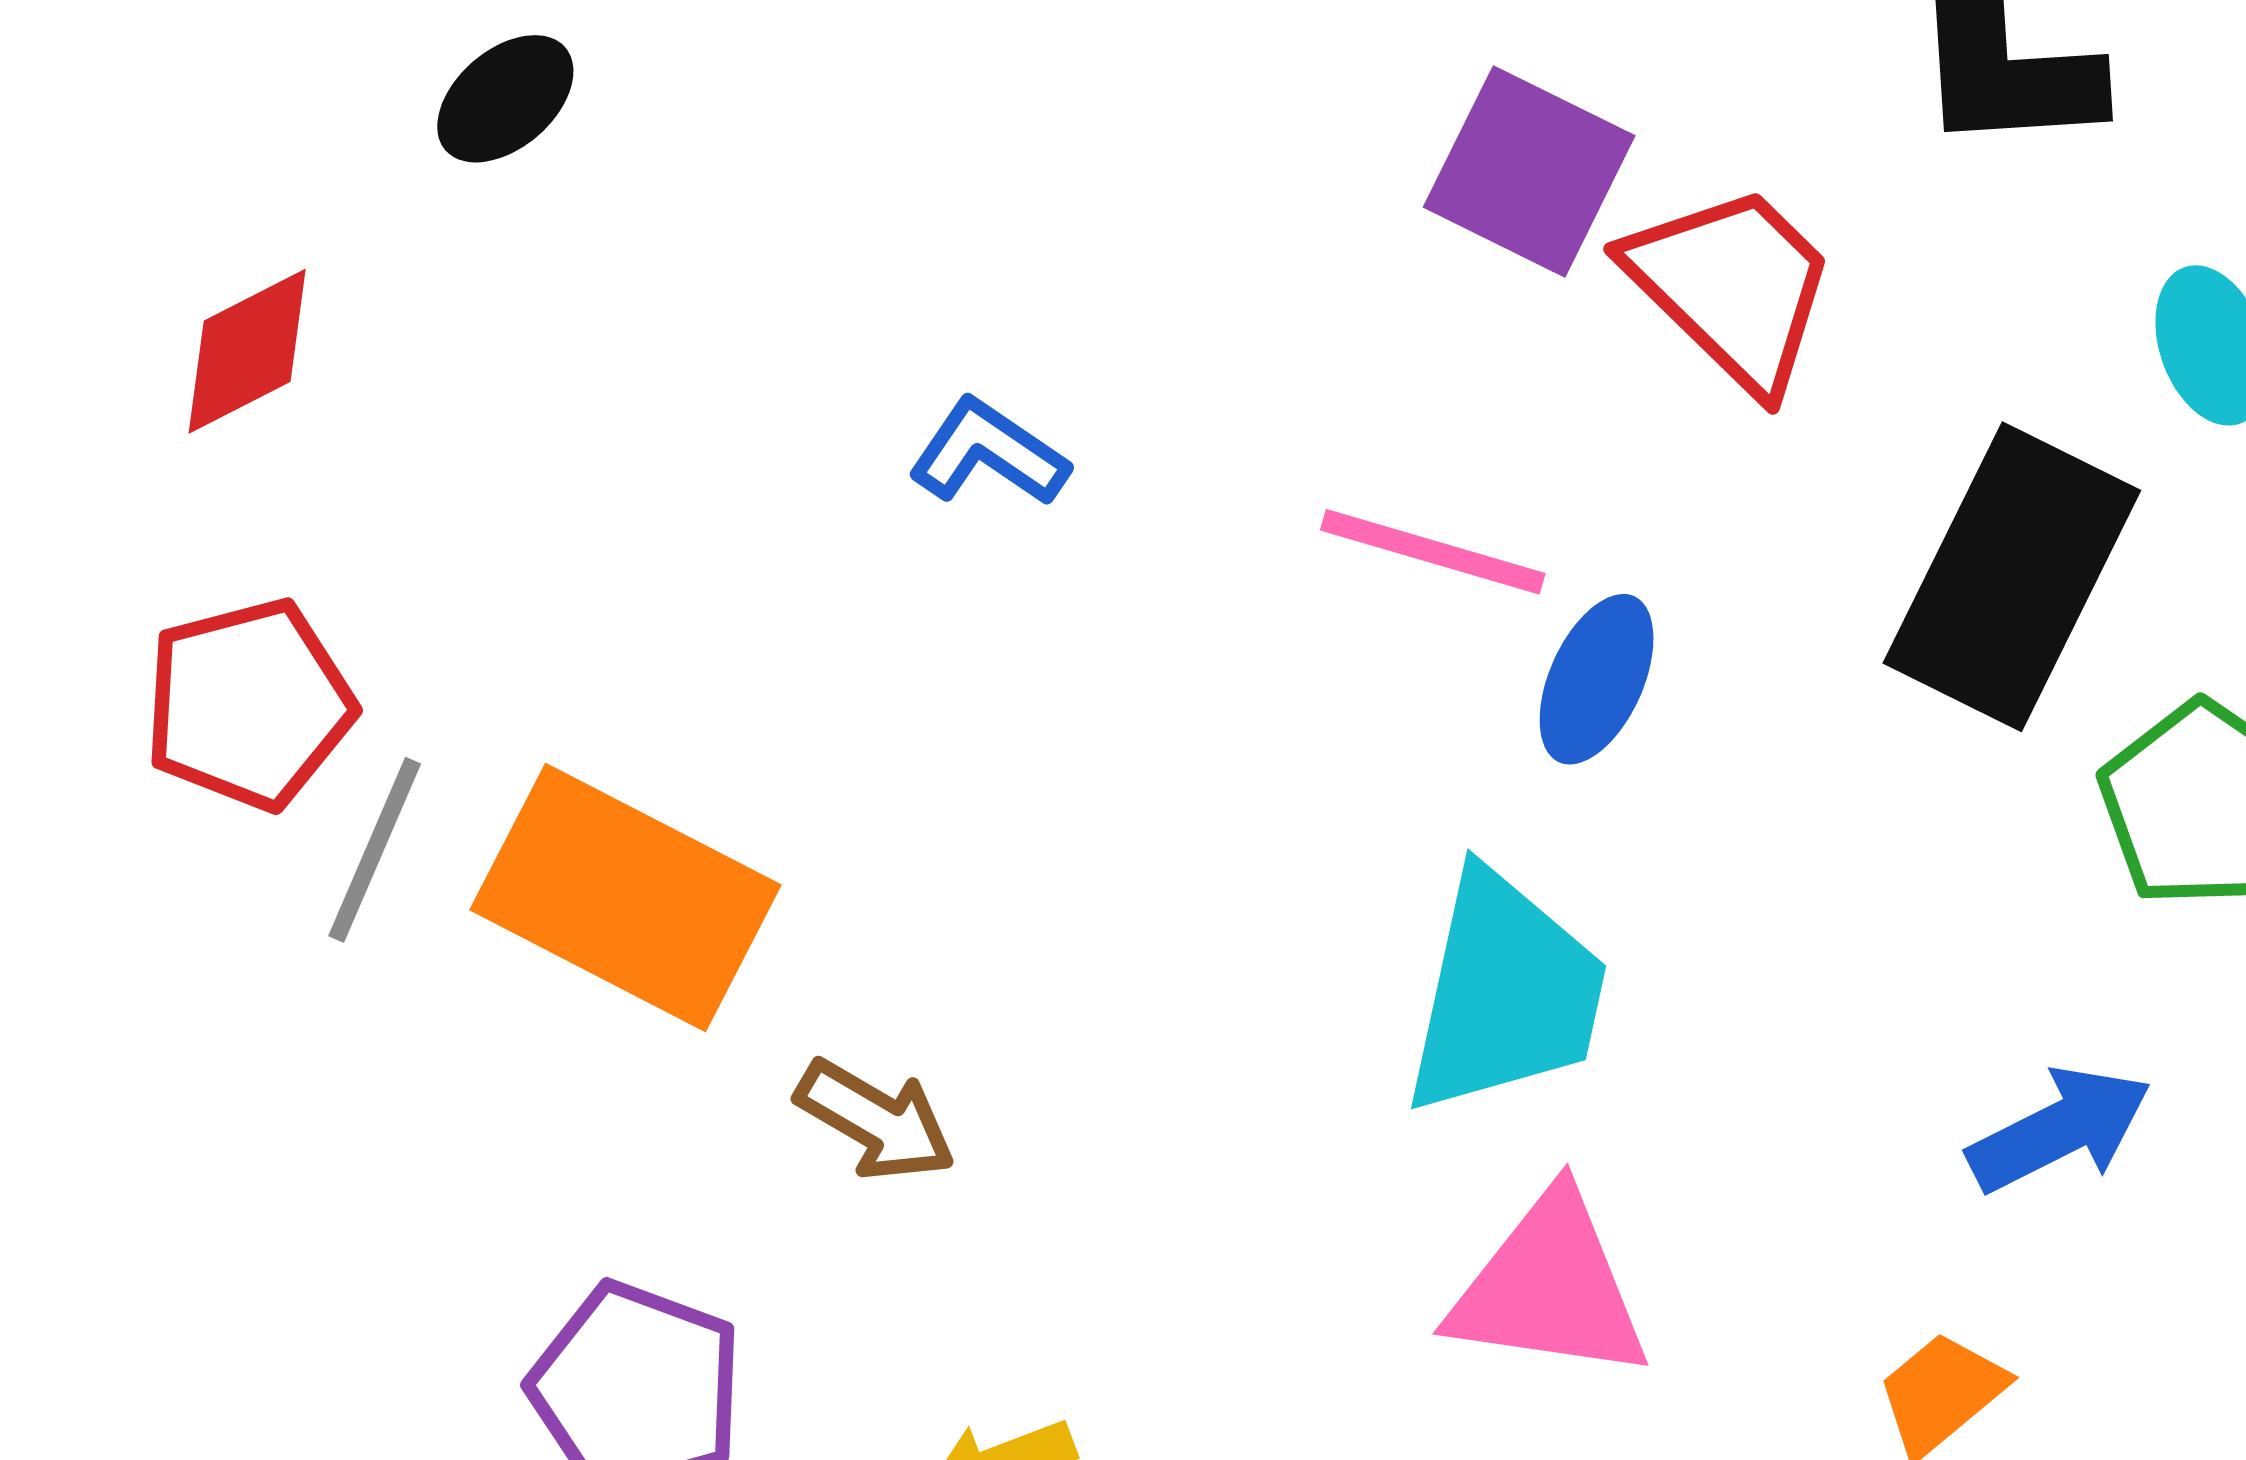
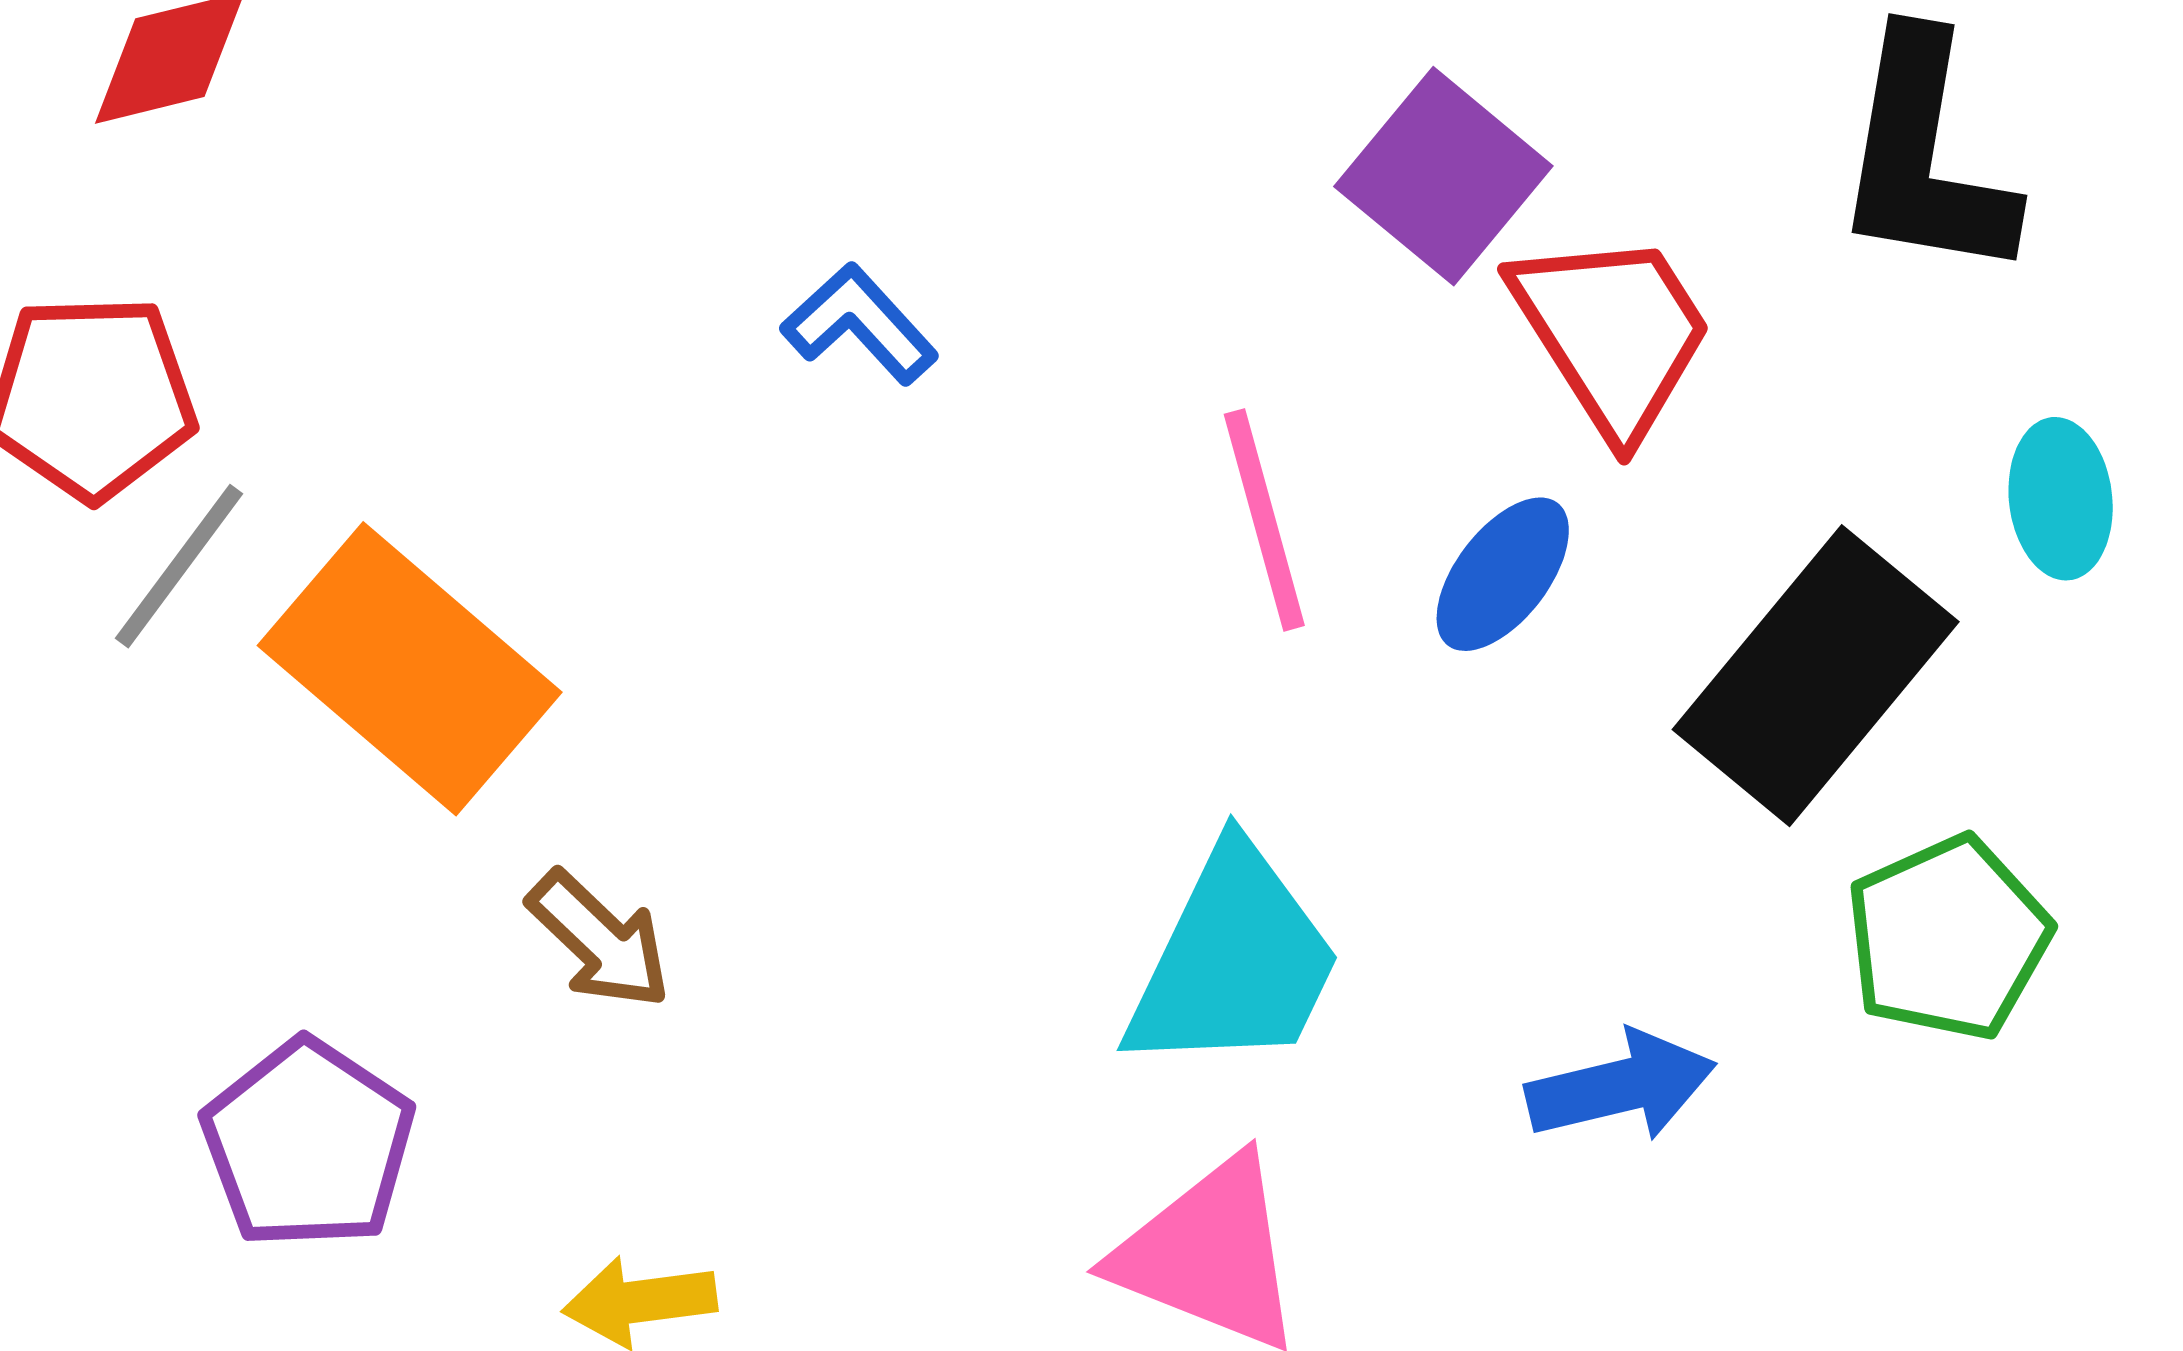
pink line: (1433, 552) -> (1264, 520), turned 45
blue ellipse: (1597, 679) -> (1503, 574), moved
blue arrow: (2060, 1130) -> (1621, 1086), moved

